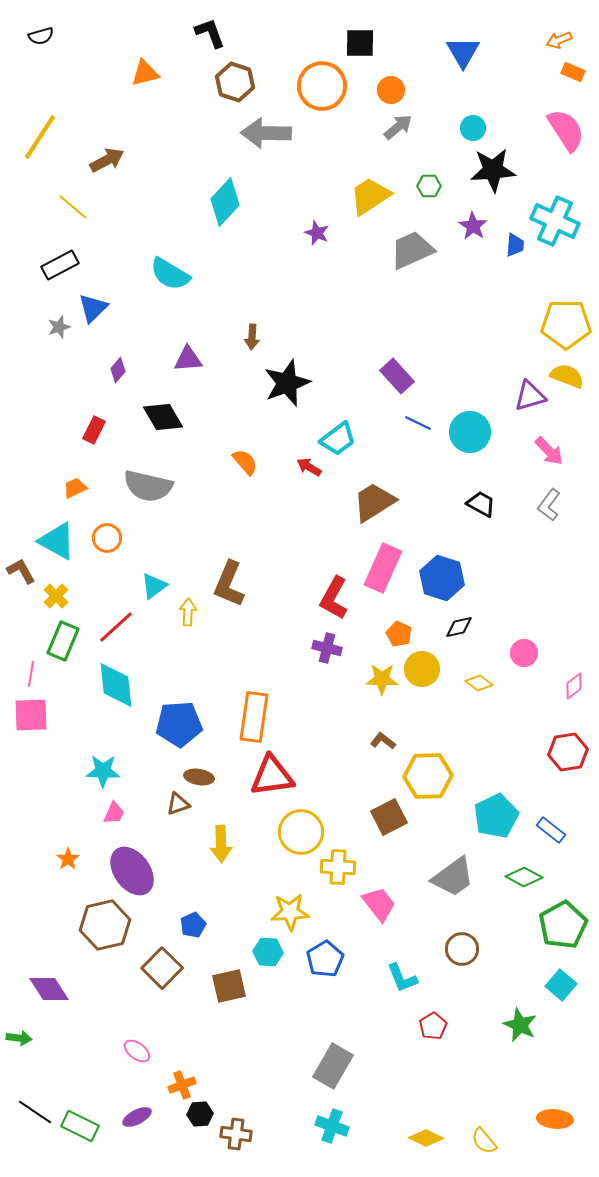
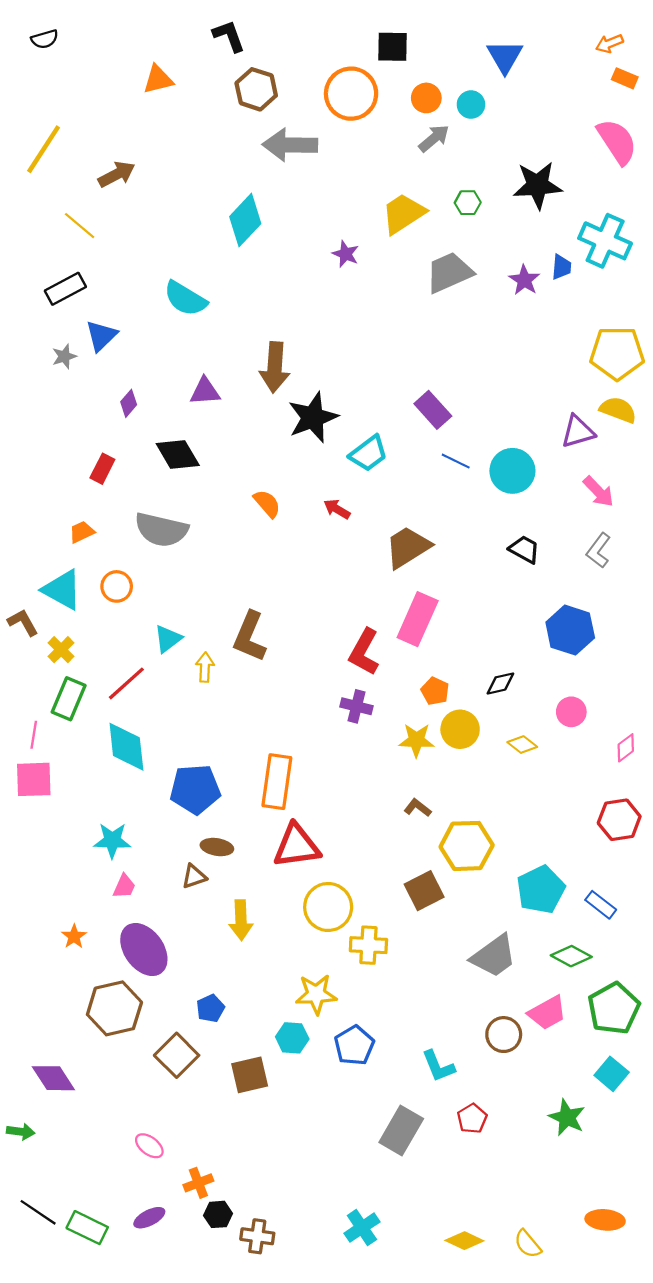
cyan circle: (473, 128) -> (471, 105), moved
purple star: (473, 226) -> (524, 280), moved
brown arrow: (252, 337) -> (275, 367), size x1.8
cyan trapezoid: (338, 439) -> (368, 453), moved
blue hexagon: (442, 578) -> (570, 630), moved
pink trapezoid: (379, 904) -> (547, 1013), moved, turned 99
gray rectangle: (333, 1066) -> (401, 1130), moved
cyan cross: (332, 1126) -> (362, 1228), turned 36

